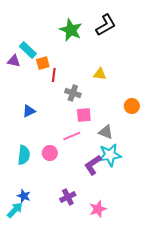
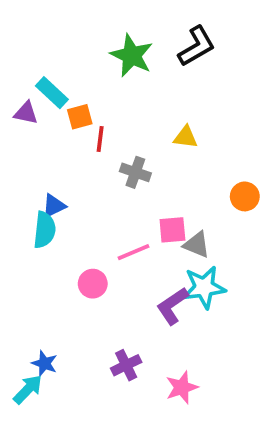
pink square: (84, 115) -> (172, 230), moved
cyan semicircle: (24, 155) -> (45, 230), moved

